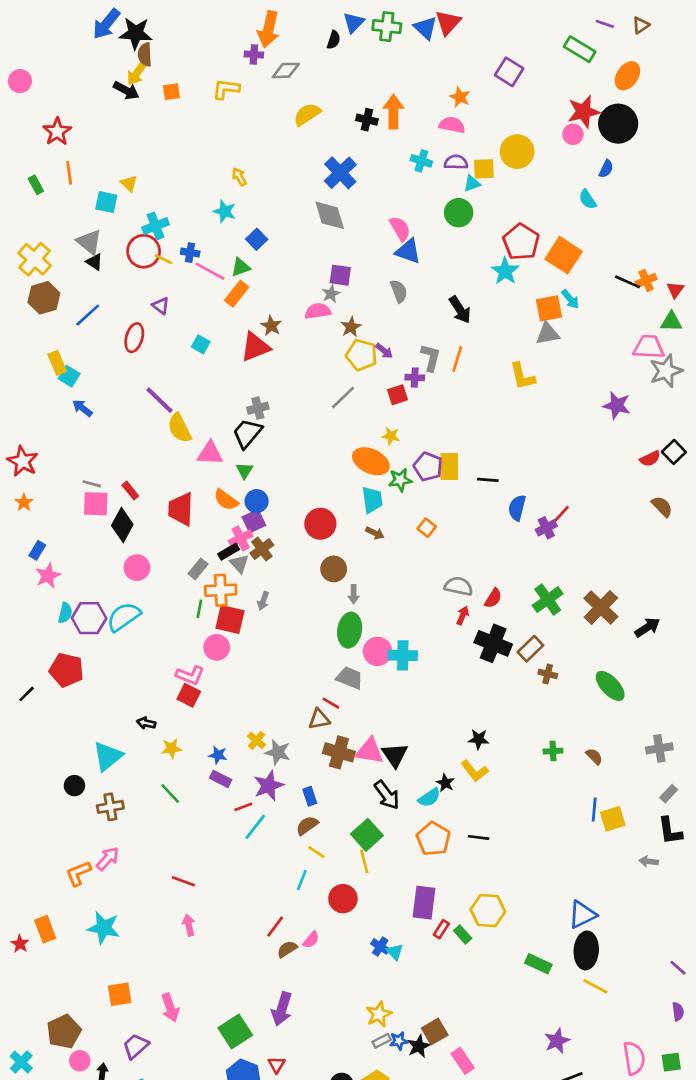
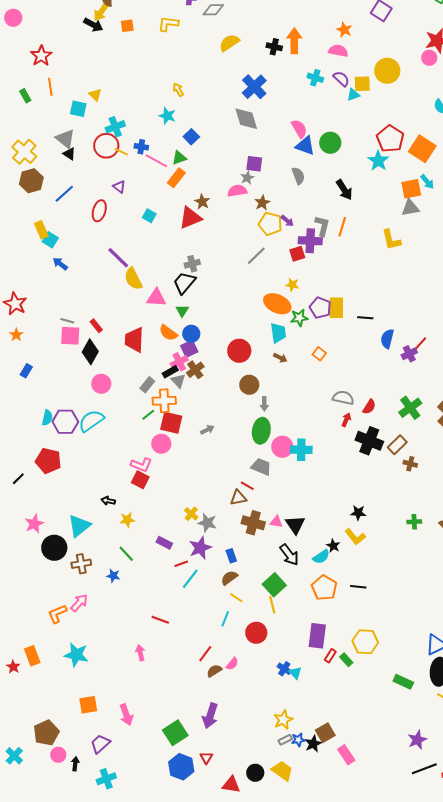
purple semicircle: (456, 162) -> (341, 79), turned 42
green circle: (459, 213) -> (330, 143), moved
purple cross: (415, 378) -> (310, 241), size x1.6
pink star: (48, 576) -> (34, 524), moved
gray arrow: (263, 601) -> (207, 430), moved, turned -136
green line: (199, 609) -> (148, 415), turned 40
pink triangle: (370, 751) -> (276, 522), size x0.6
blue star: (218, 755) -> (113, 576), moved
black circle: (74, 786) -> (54, 548), size x1.6
red line: (183, 881) -> (160, 620), moved

